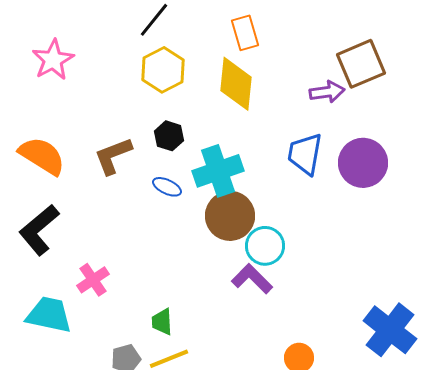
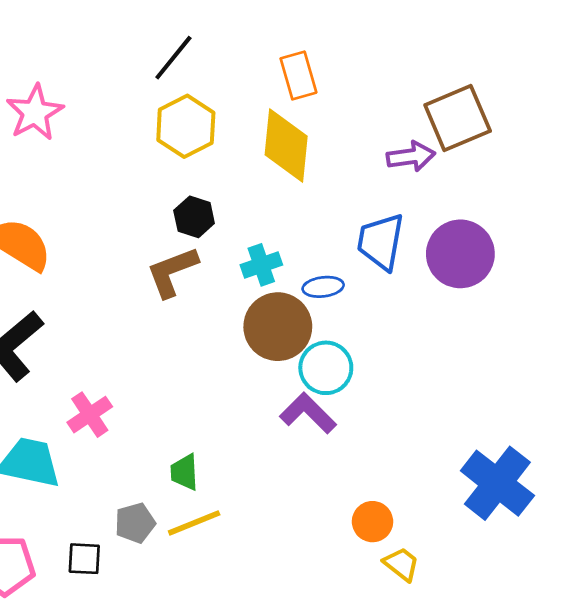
brown L-shape: (113, 156) -> (172, 272), moved
cyan cross: (218, 171) -> (261, 265), size x0.6
blue ellipse: (167, 187) -> (323, 287), moved, turned -32

